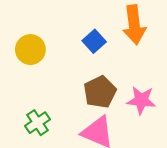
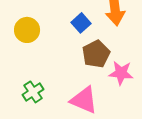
brown pentagon: (100, 92) -> (96, 54), moved

